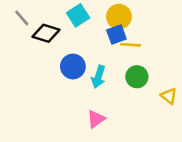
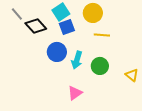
black diamond: (46, 33) -> (36, 26), turned 30
blue square: (116, 35) -> (67, 27), moved
green circle: (137, 77) -> (100, 66), moved

